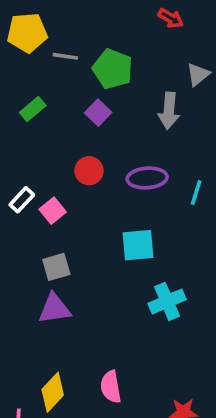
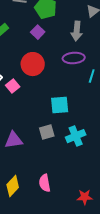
red circle: (89, 171) -> (33, 64), size x1.5
purple ellipse: (147, 178) -> (74, 58), moved
gray square: (56, 267) -> (47, 132), moved

